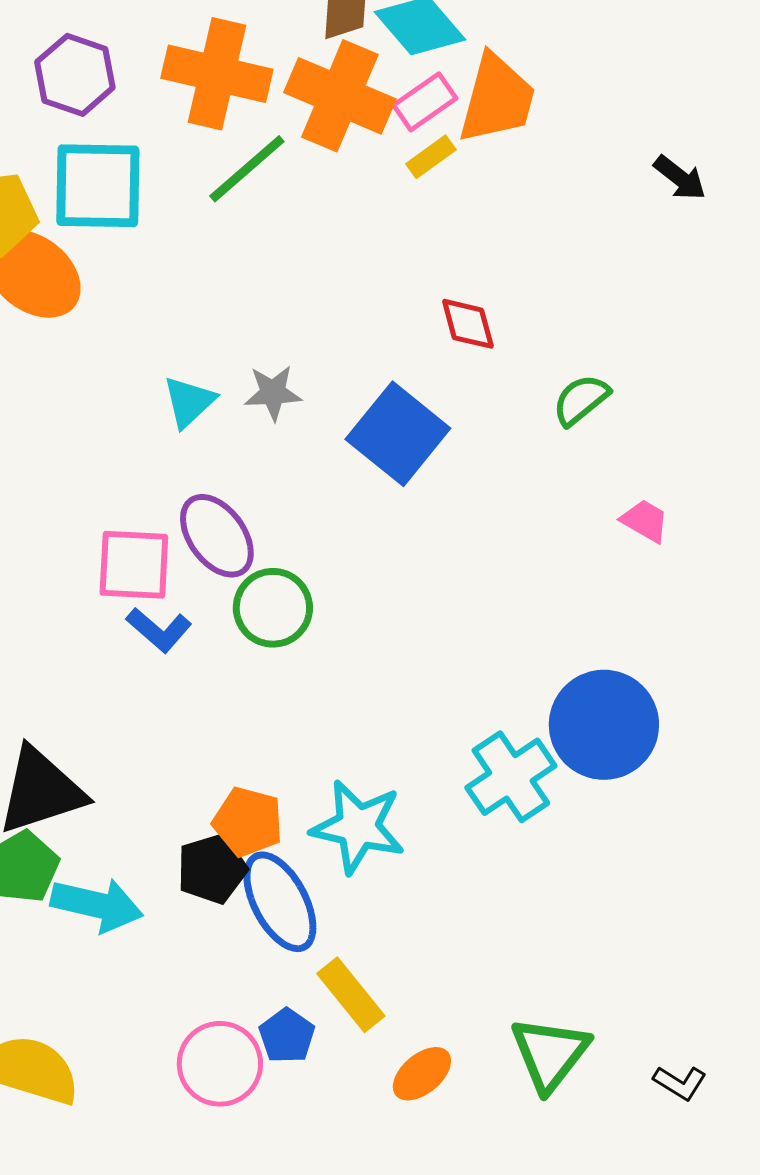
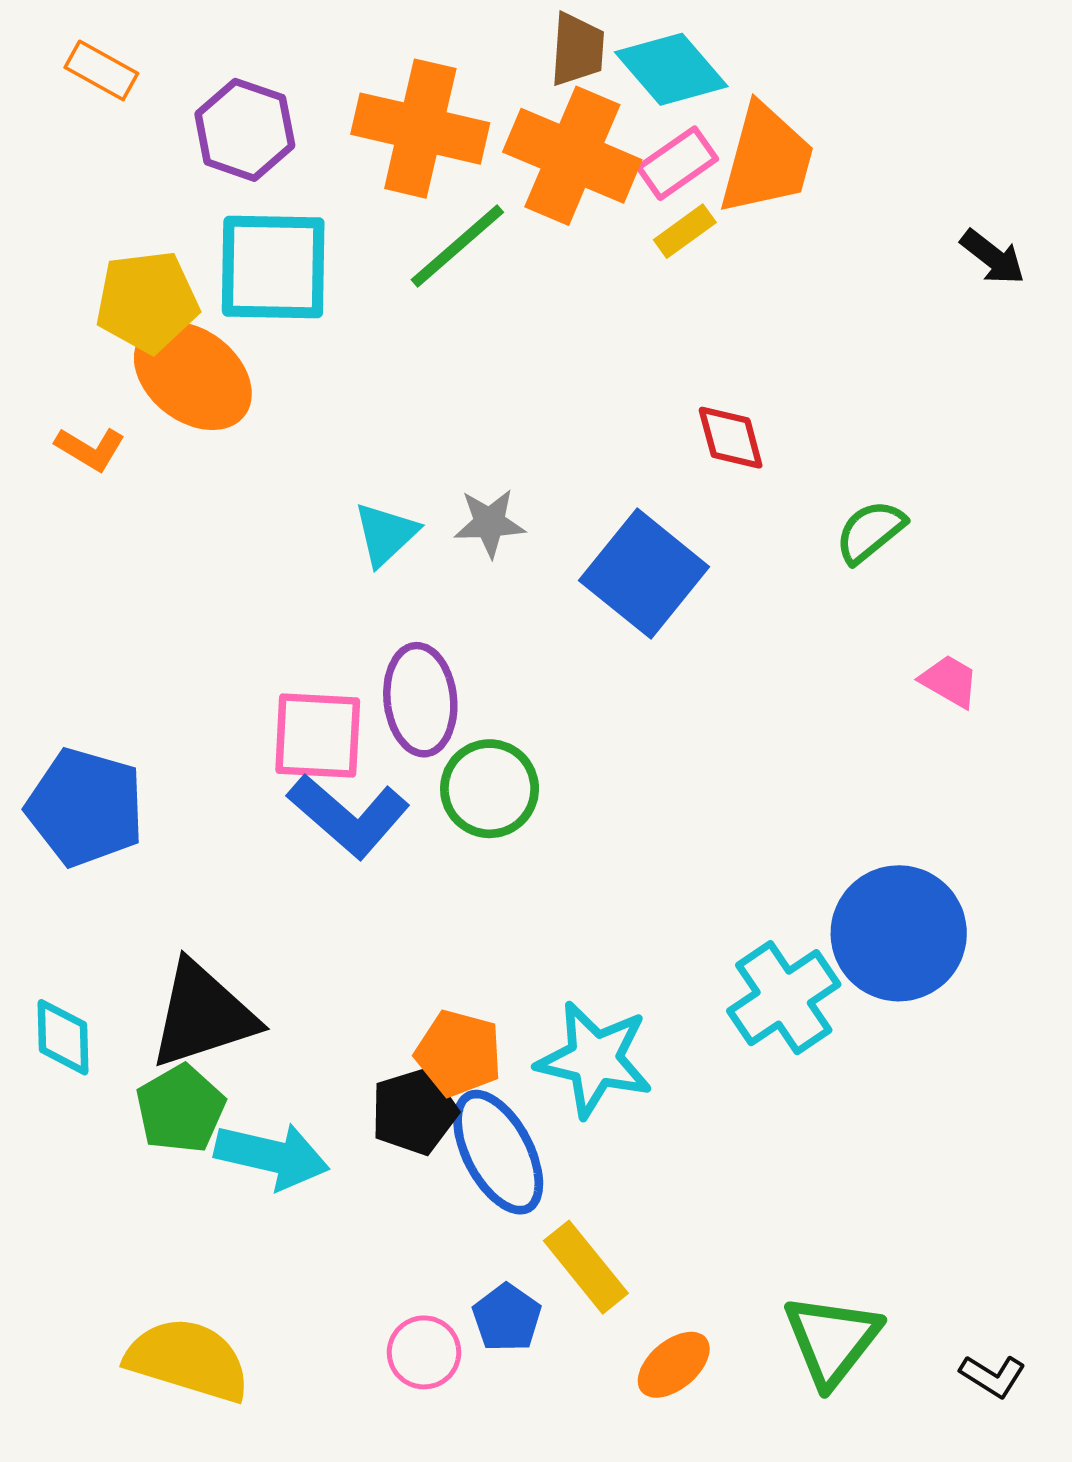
purple ellipse: (217, 536) -> (420, 700), turned 30
blue L-shape: (159, 630) -> (349, 816), size x1.5
pink circle: (220, 1064) -> (424, 1352), size x0.7

